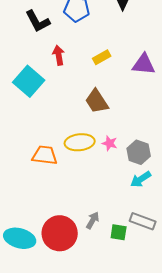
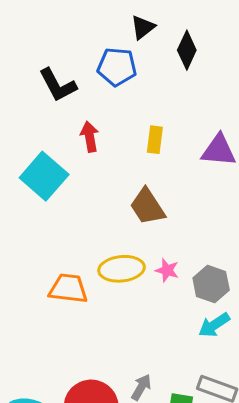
yellow rectangle: (102, 57) -> (155, 140), turned -54

